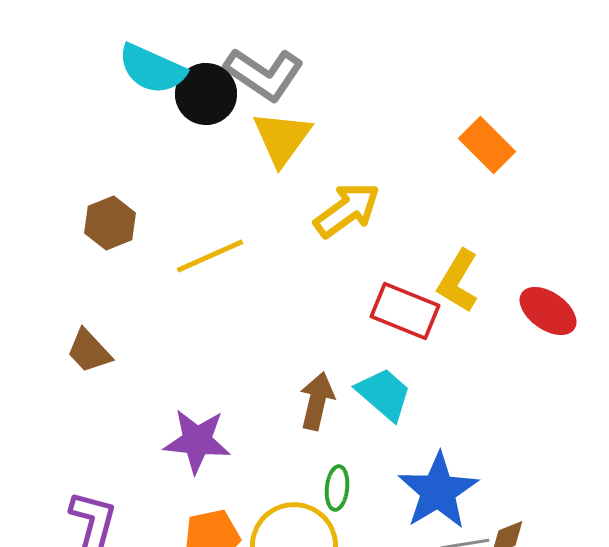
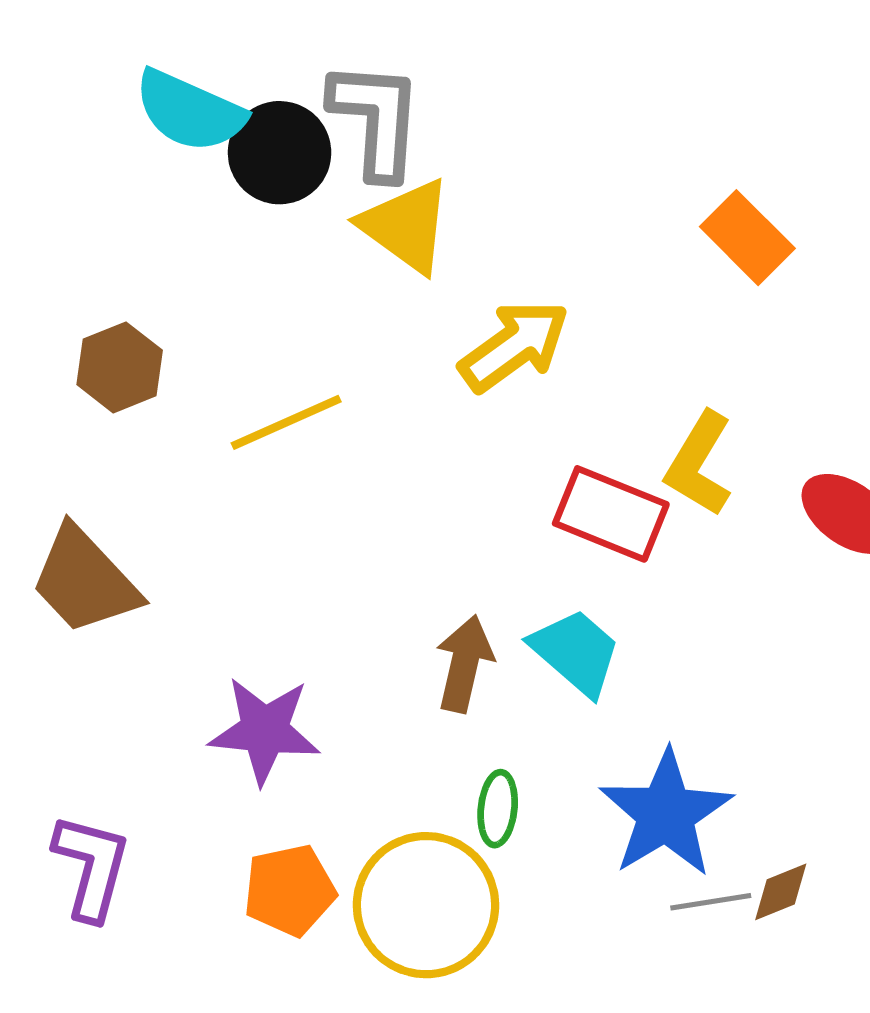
gray L-shape: (264, 74) -> (376, 119), turned -120
yellow triangle: (282, 138) -> (406, 226), turned -30
brown trapezoid: (89, 351) -> (85, 581), size x1.5

